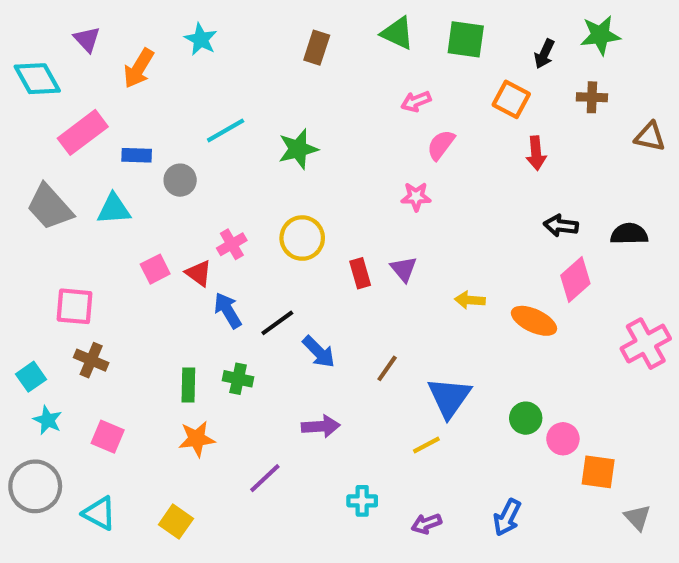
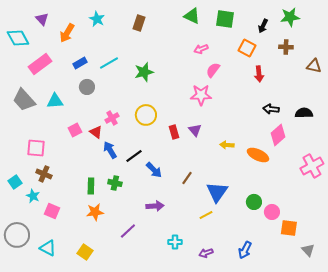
brown rectangle: (317, 48) -> (139, 23), moved
blue rectangle: (137, 155) -> (80, 63), moved, turned -32
pink star: (416, 197) -> (201, 95), size x1.5
cyan star: (48, 420) -> (33, 196), moved

